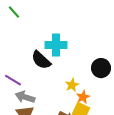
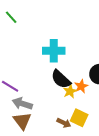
black semicircle: (41, 60) -> (61, 79), moved
orange star: (83, 97) -> (81, 86), moved

